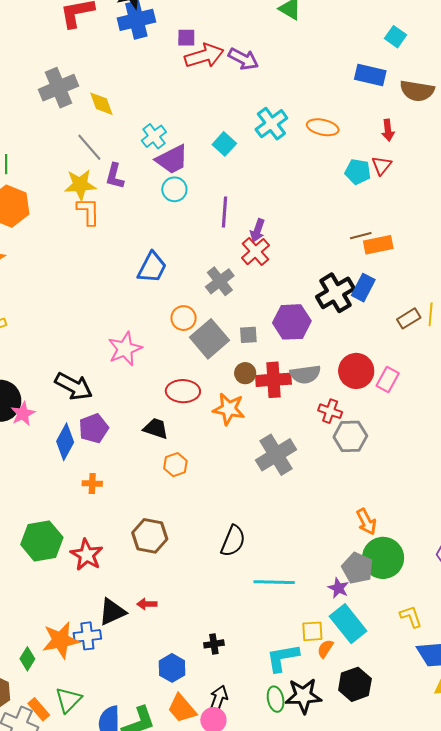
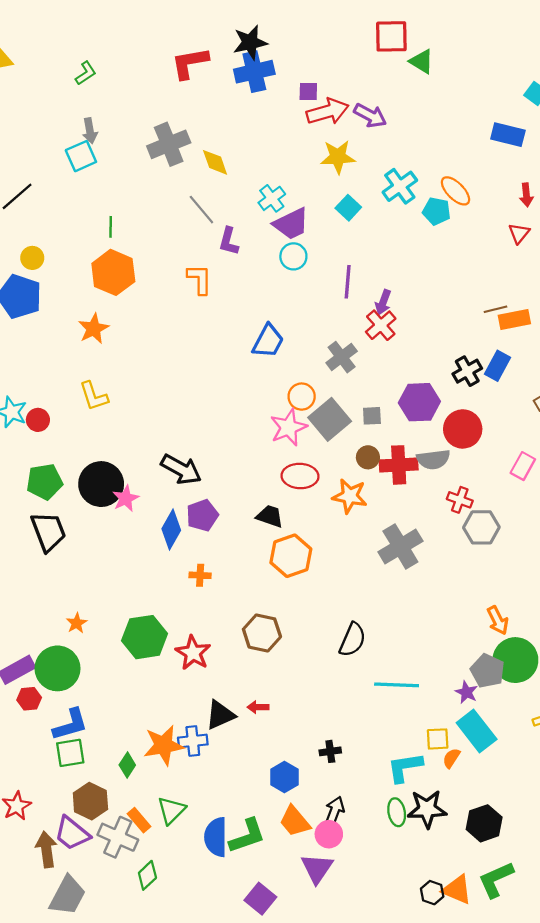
orange ellipse: (323, 127) -> (455, 191), turned 32
cyan pentagon: (358, 172) -> (437, 211), moved
yellow star: (80, 185) -> (338, 157), moved
black cross: (335, 293) -> (467, 371), size x0.7
pink star: (125, 349) -> (289, 427), moved
red circle: (356, 371) -> (463, 429), moved
orange hexagon: (175, 465) -> (291, 556), size x1.6
black hexagon: (355, 684) -> (484, 823), moved

